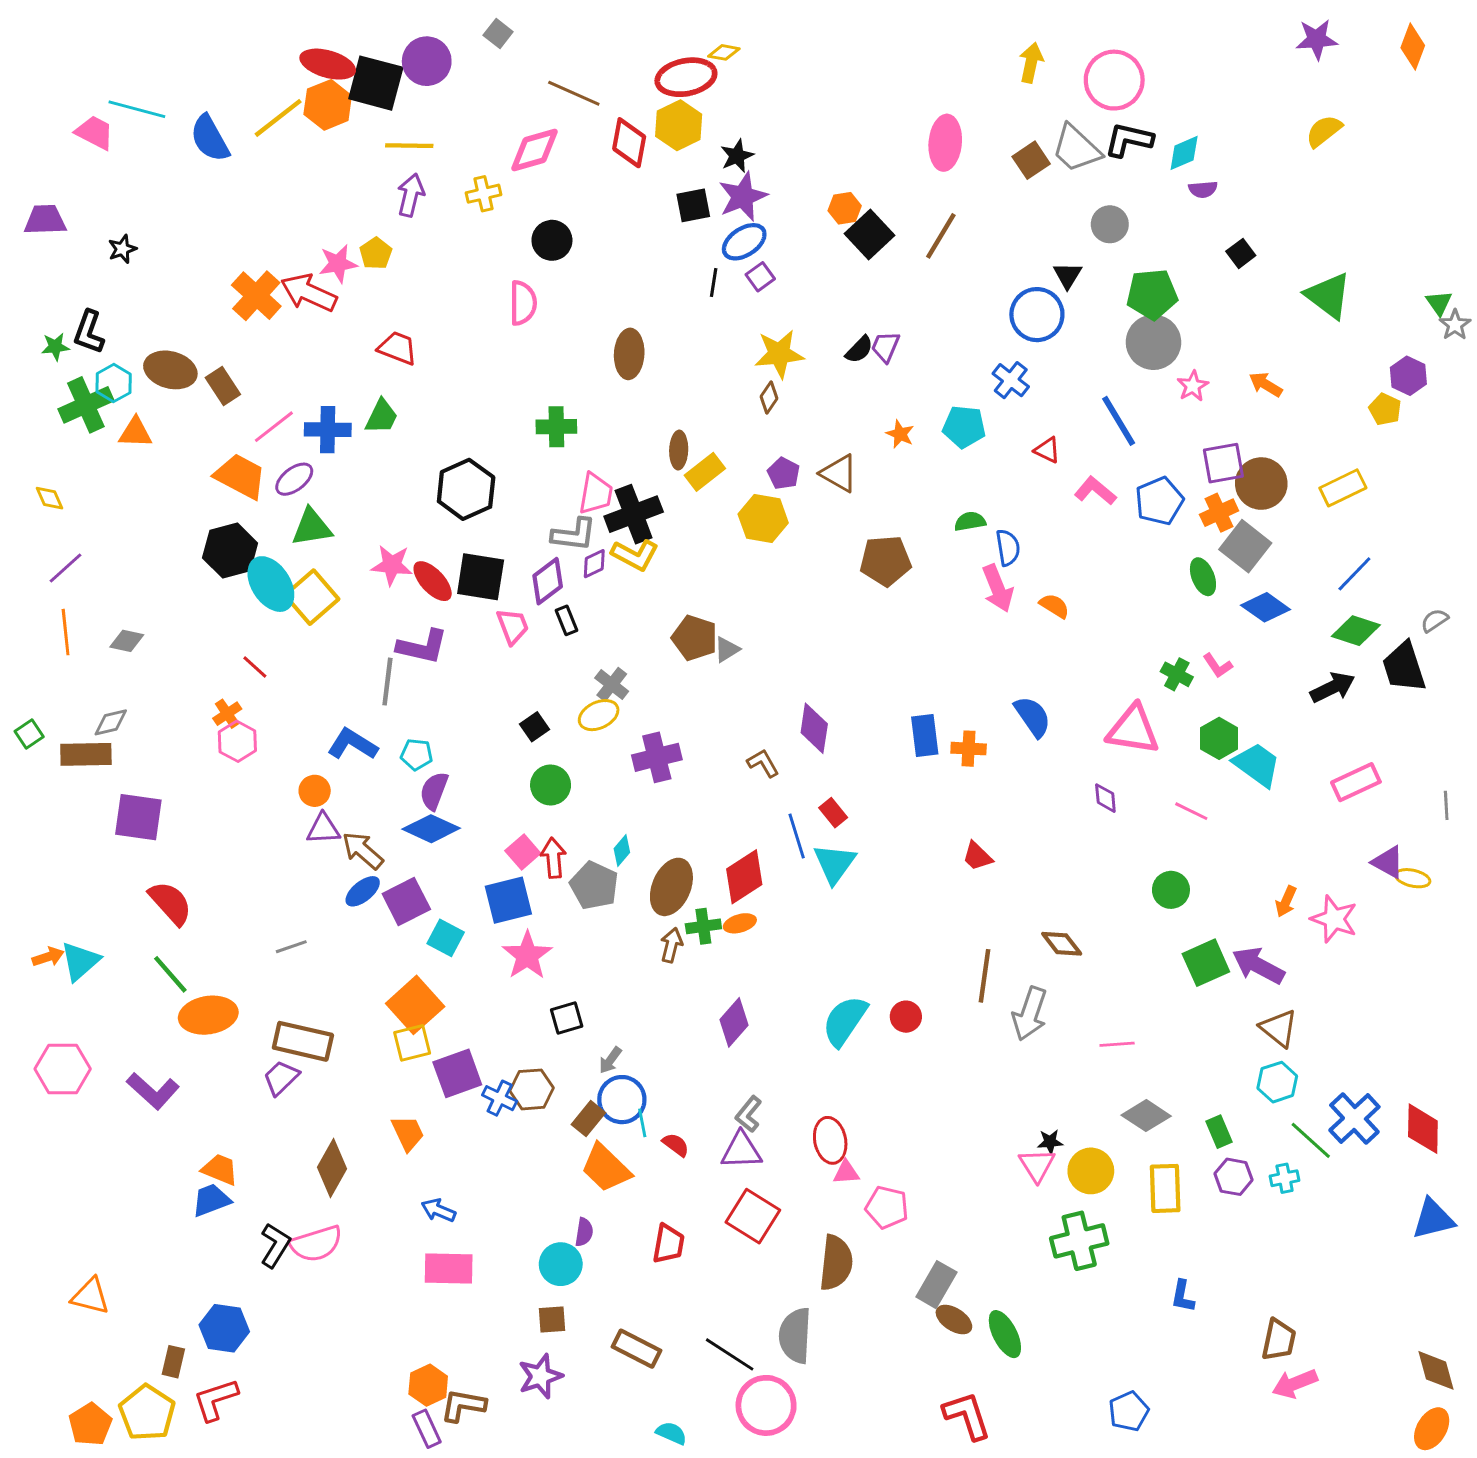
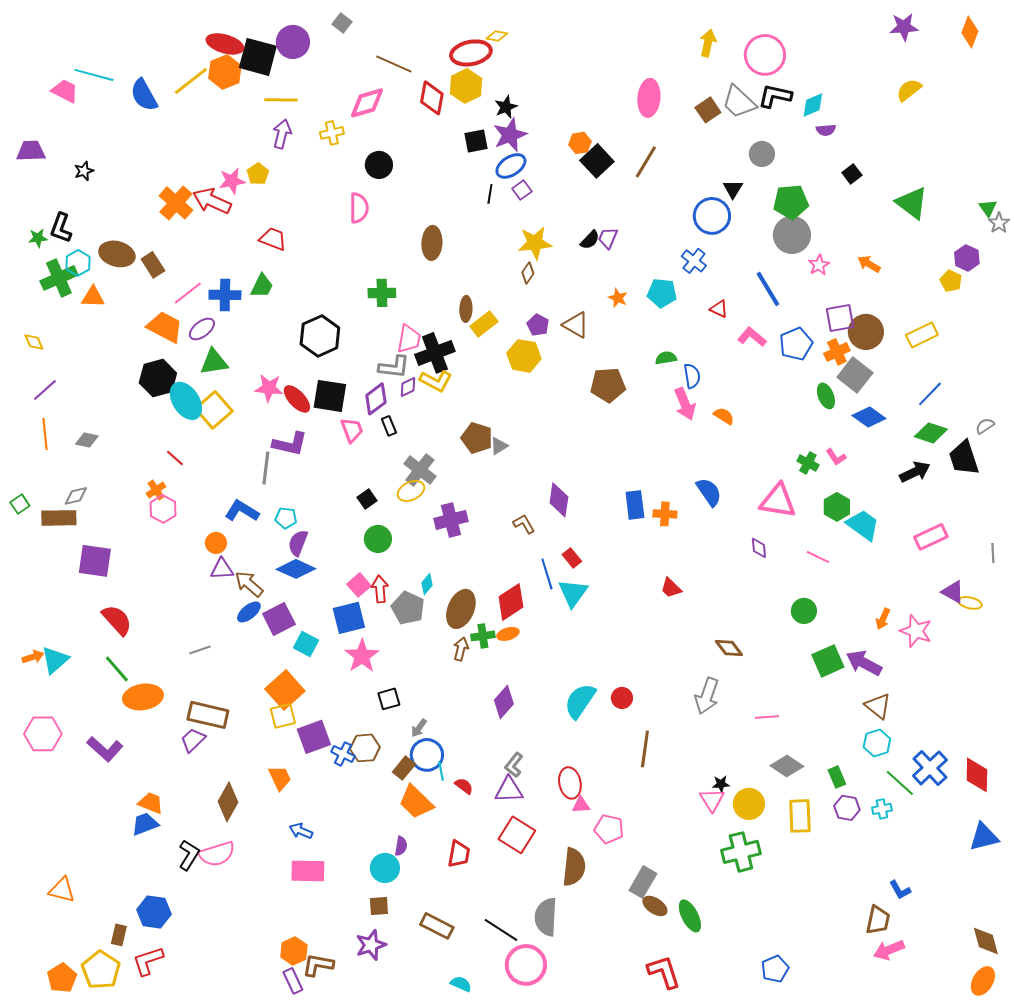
gray cross: (612, 685) -> (420, 470), size x1.4
brown line: (985, 976) -> (645, 749), moved
blue L-shape: (1183, 1296) -> (900, 890), moved, turned -40

